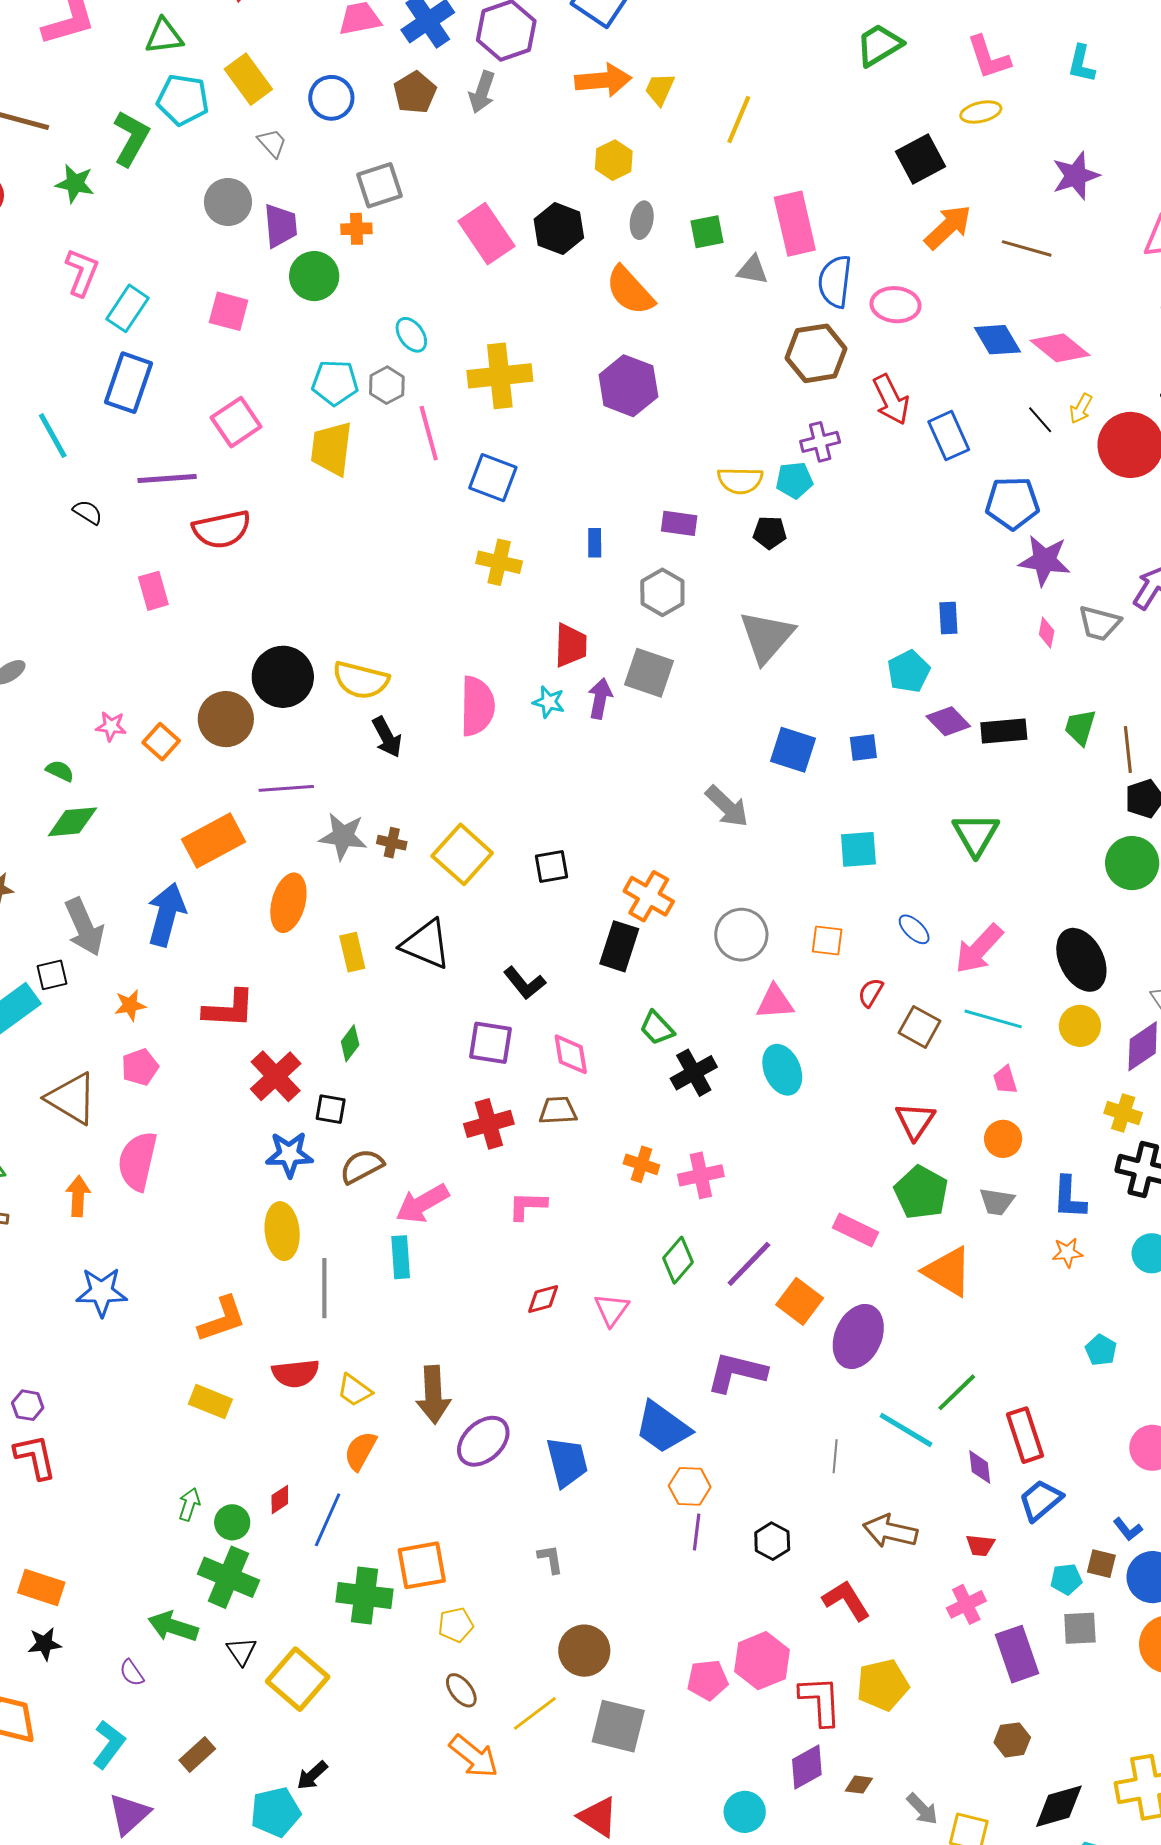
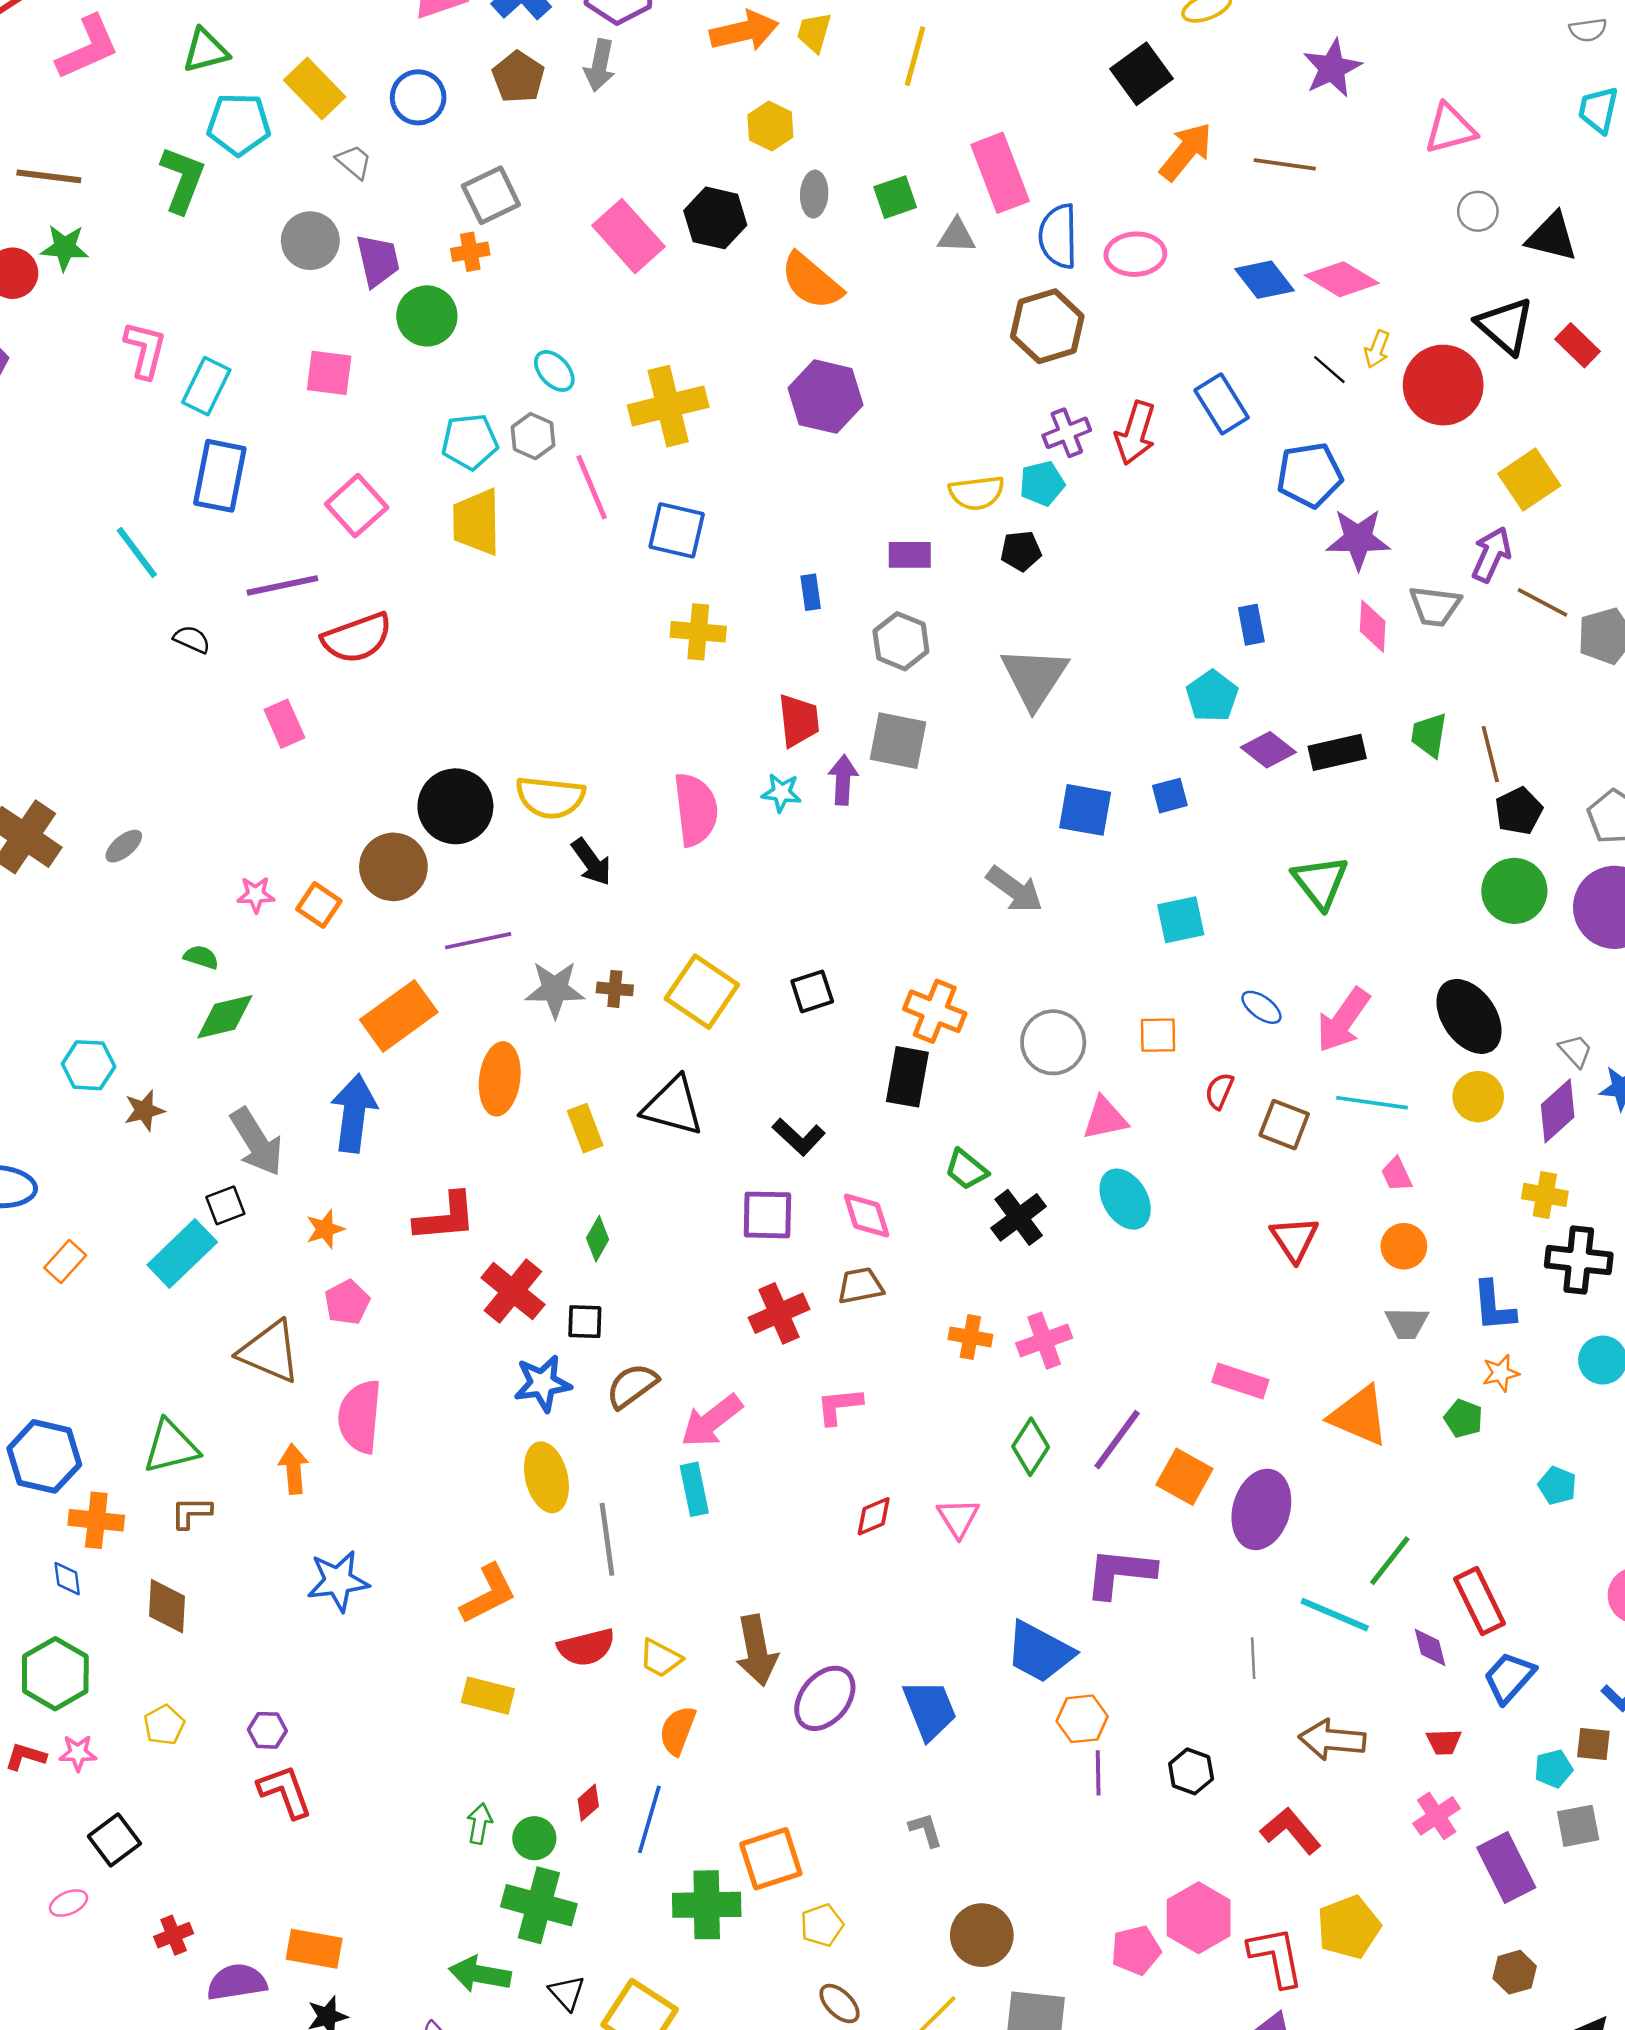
green star: (75, 184) -> (65, 248), moved
red arrow: (891, 400) -> (1135, 433), moved, turned 51
pink diamond: (1047, 633) -> (1373, 626), size x1.4
green pentagon: (921, 1192) -> (1463, 1419), moved, size x0.6

